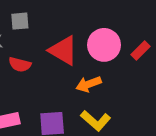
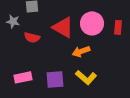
red rectangle: (140, 50) -> (118, 27), turned -40

